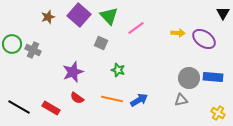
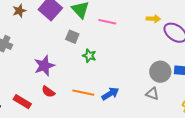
pink line: (136, 28) -> (107, 22), turned 48
yellow arrow: (178, 33) -> (153, 19), moved
green star: (118, 70) -> (89, 56), moved
gray triangle: (181, 100) -> (152, 94), turned 32

